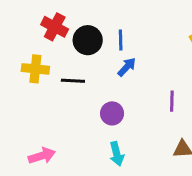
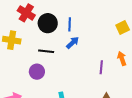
black line: (73, 81) -> (46, 51), moved
purple circle: (112, 113) -> (37, 72), moved

